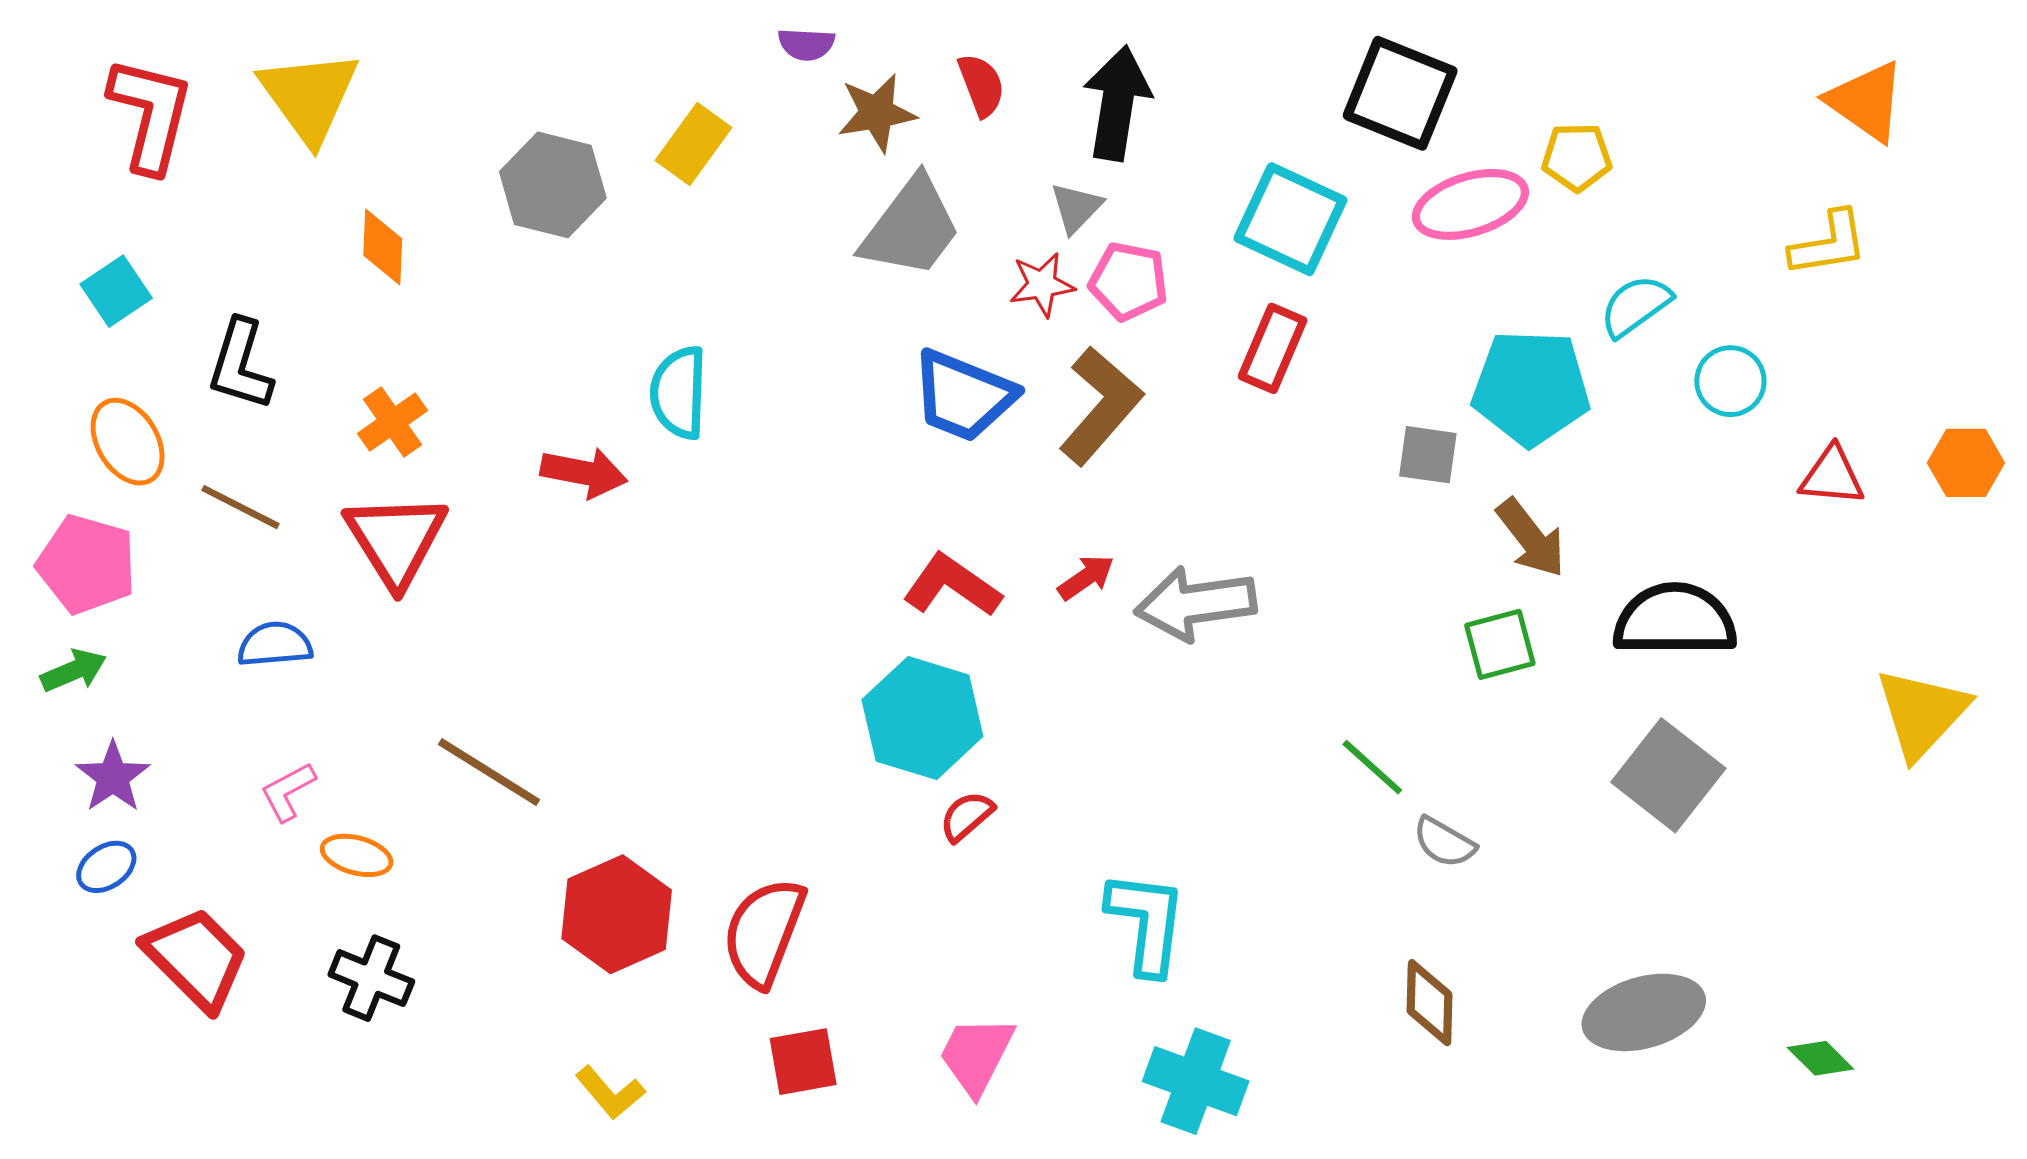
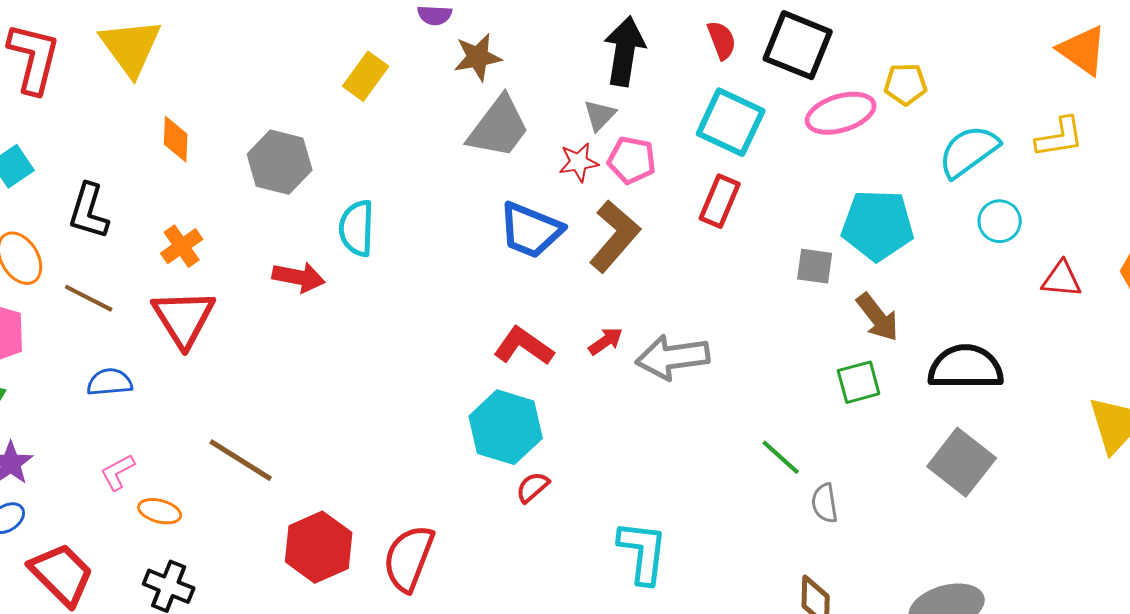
red semicircle: (981, 85) -> (722, 40), moved
gray hexagon: (553, 185) -> (280, 162), moved
cyan semicircle: (1636, 306) -> (969, 151), moved, size x1.4
gray semicircle: (1444, 842) -> (825, 503), turned 51

